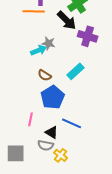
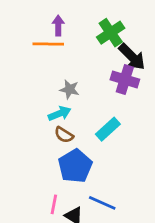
black arrow: (67, 20) -> (132, 57), moved
cyan arrow: (39, 50) -> (60, 114), moved
pink line: (31, 119) -> (54, 204), moved

